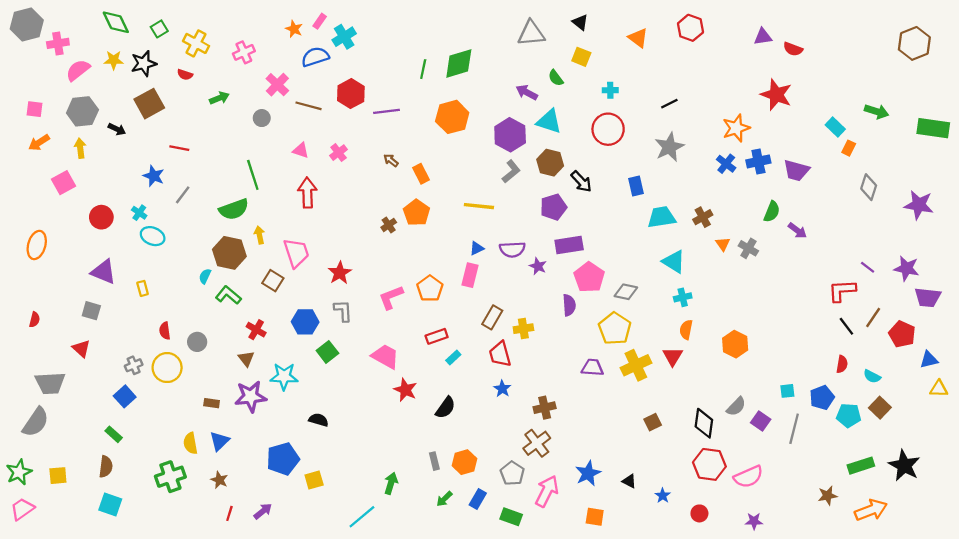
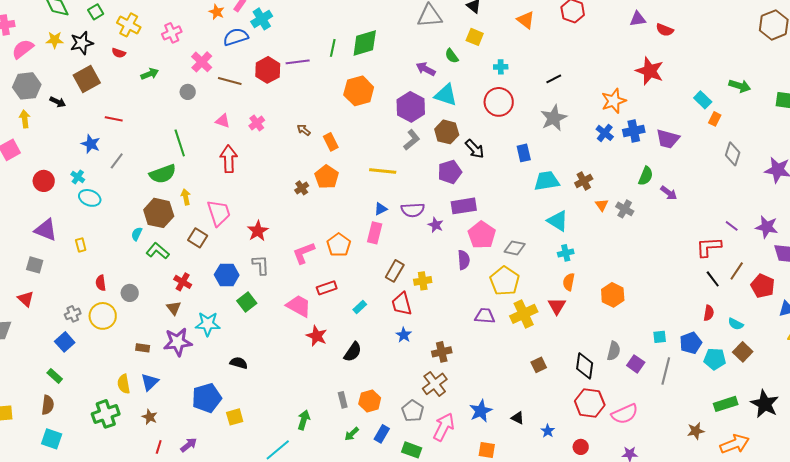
purple line: (386, 111) -> (298, 62), moved
red rectangle: (437, 336) -> (327, 288), moved
gray semicircle: (736, 406) -> (614, 351), turned -30

